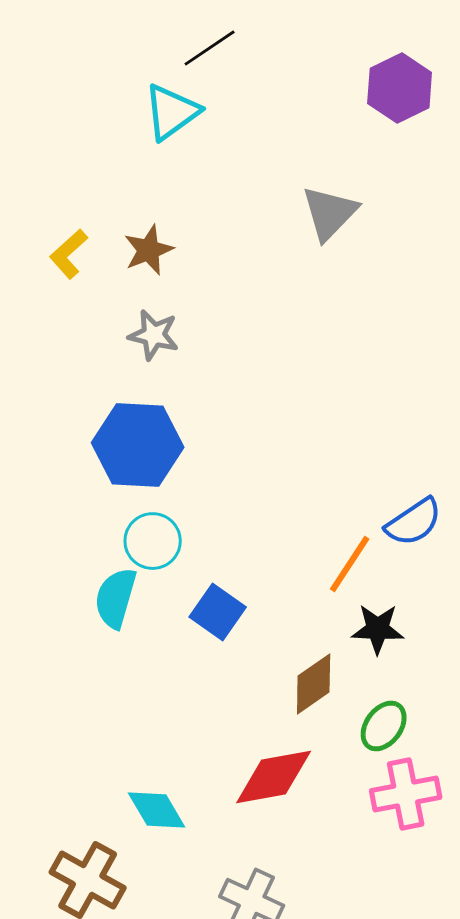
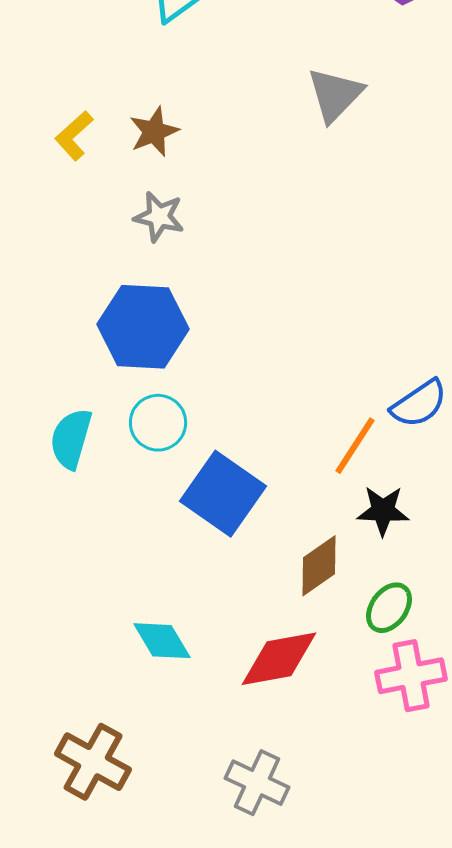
cyan semicircle: (116, 598) -> (71, 439), moved
blue square: (218, 612) -> (223, 494), size x1.5
cyan diamond: (157, 810) -> (162, 641), moved

